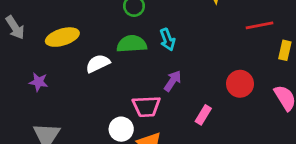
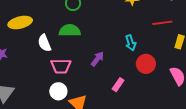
cyan arrow: (167, 40) -> (131, 43), moved
white semicircle: (98, 63) -> (44, 43), turned -90
pink trapezoid: (146, 106) -> (61, 66), moved

